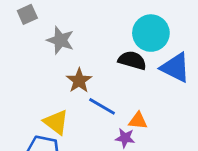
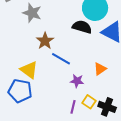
orange triangle: (138, 121) -> (100, 69), moved, turned -40

